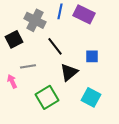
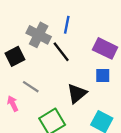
purple rectangle: (84, 14) -> (105, 48), moved
black line: (55, 46) -> (61, 52), moved
gray line: (28, 66) -> (31, 87), turned 42

